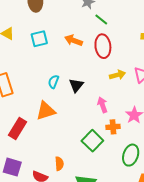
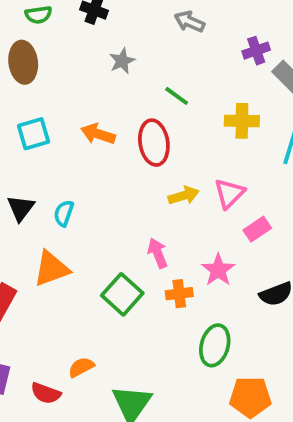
green line: (101, 20) -> (177, 96), moved
black triangle: (76, 85) -> (21, 208), moved
green square: (92, 141) -> (122, 294), moved
orange semicircle: (59, 164) -> (81, 367), turned -112

